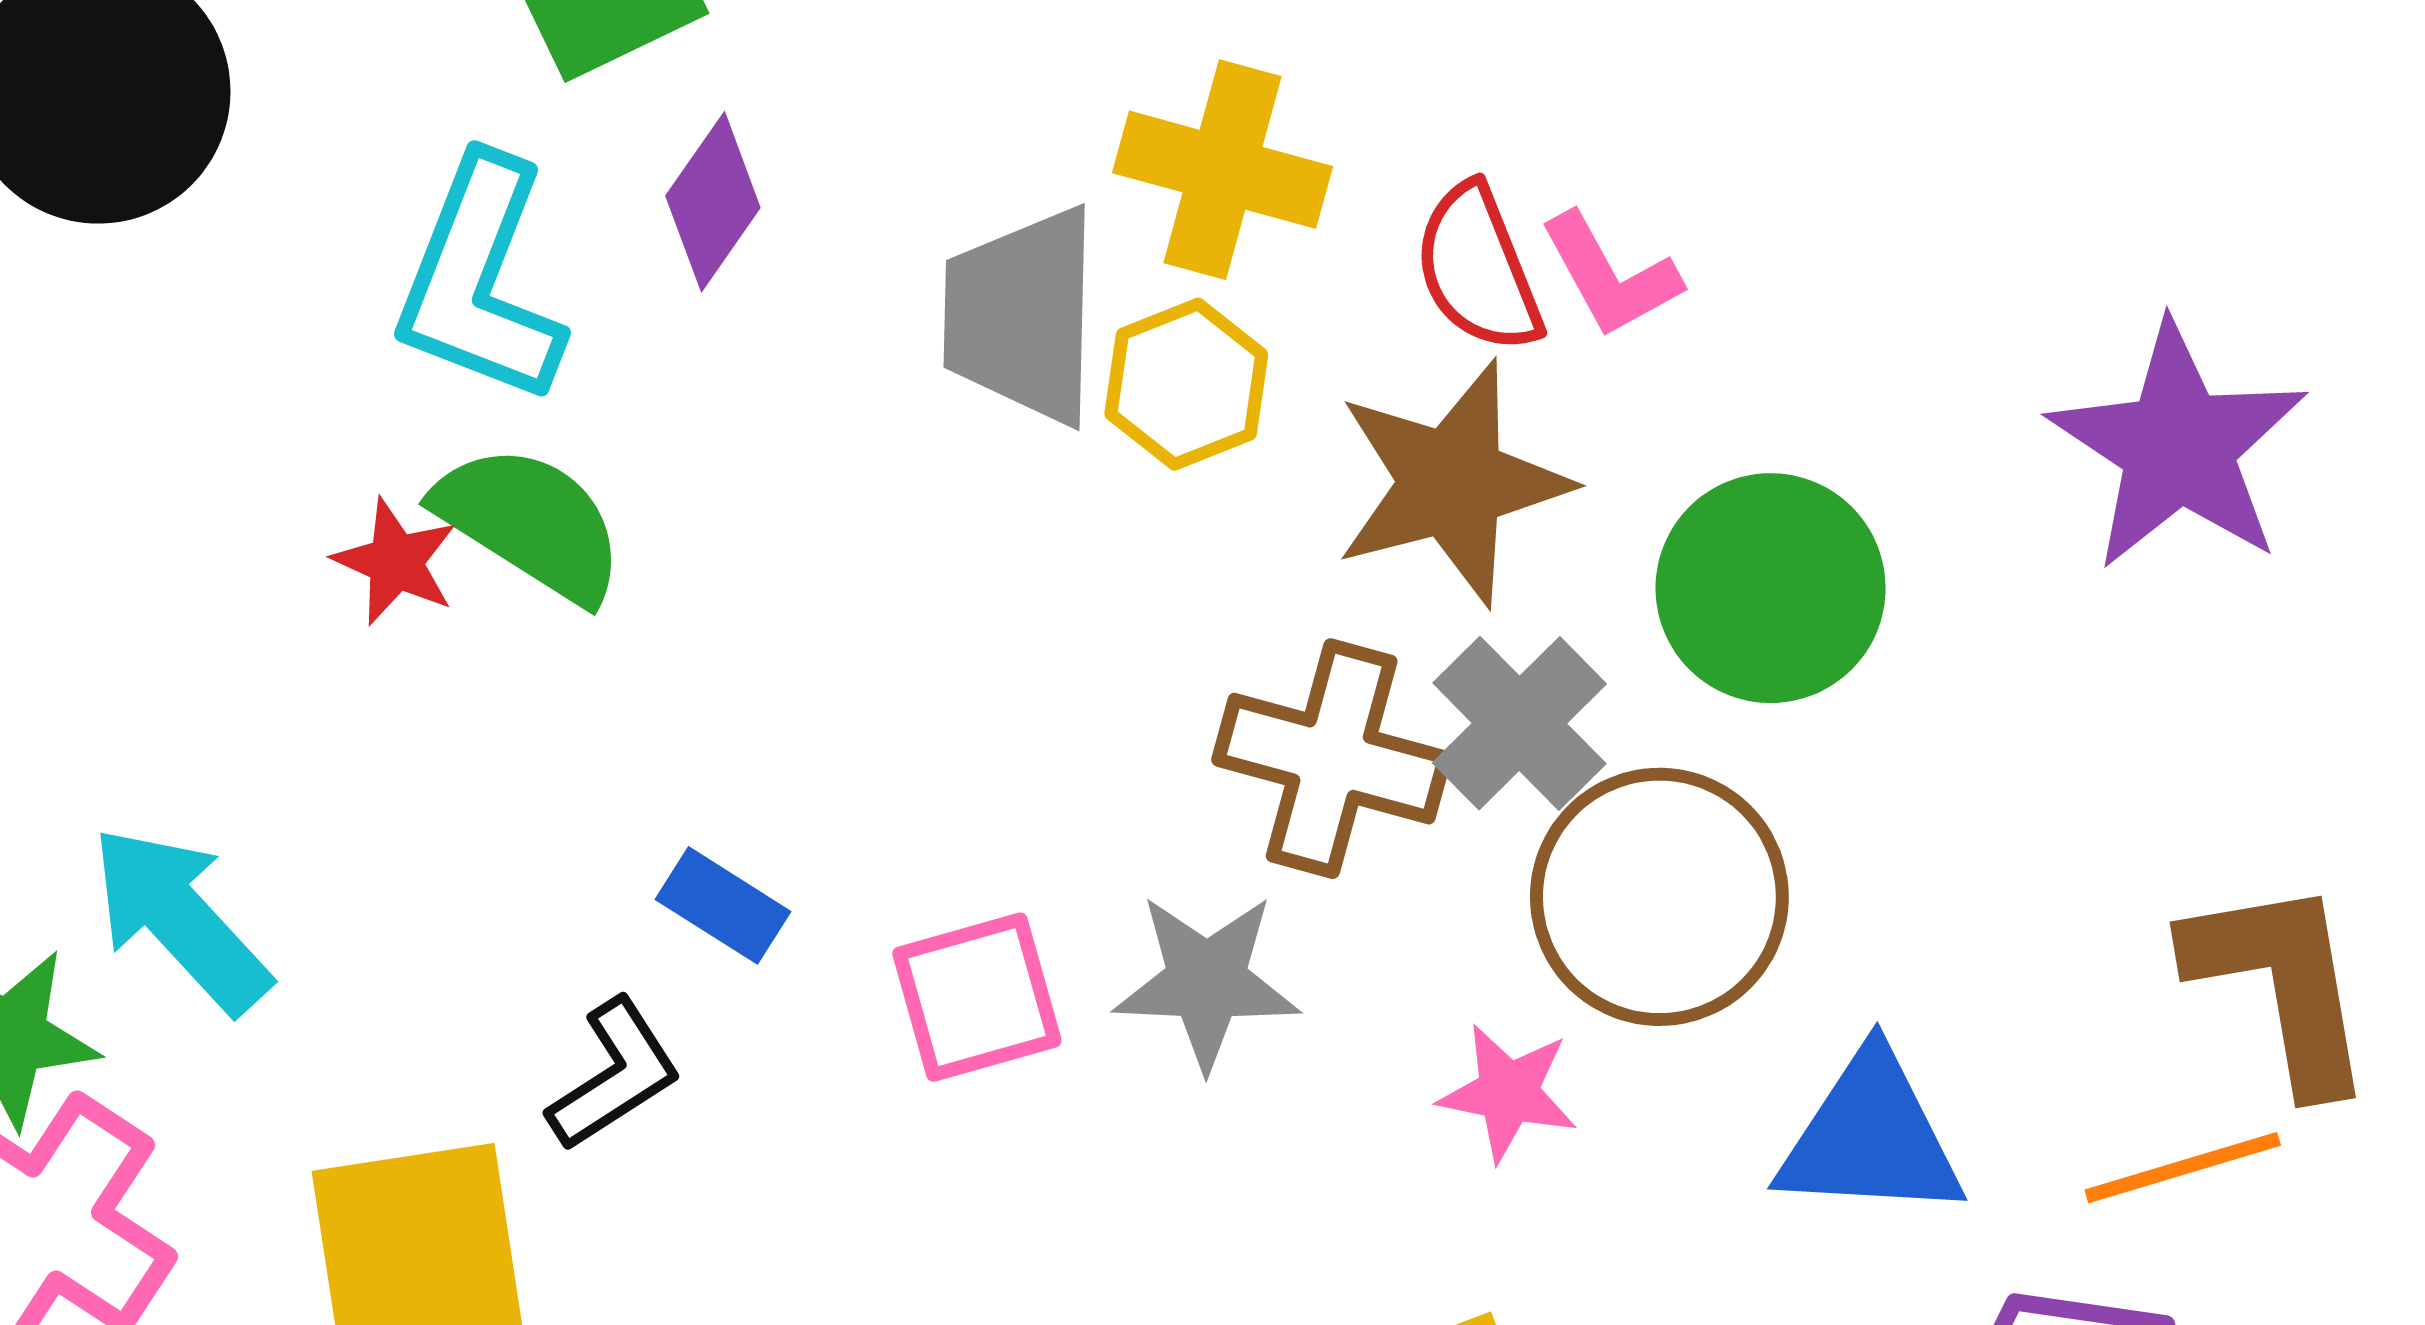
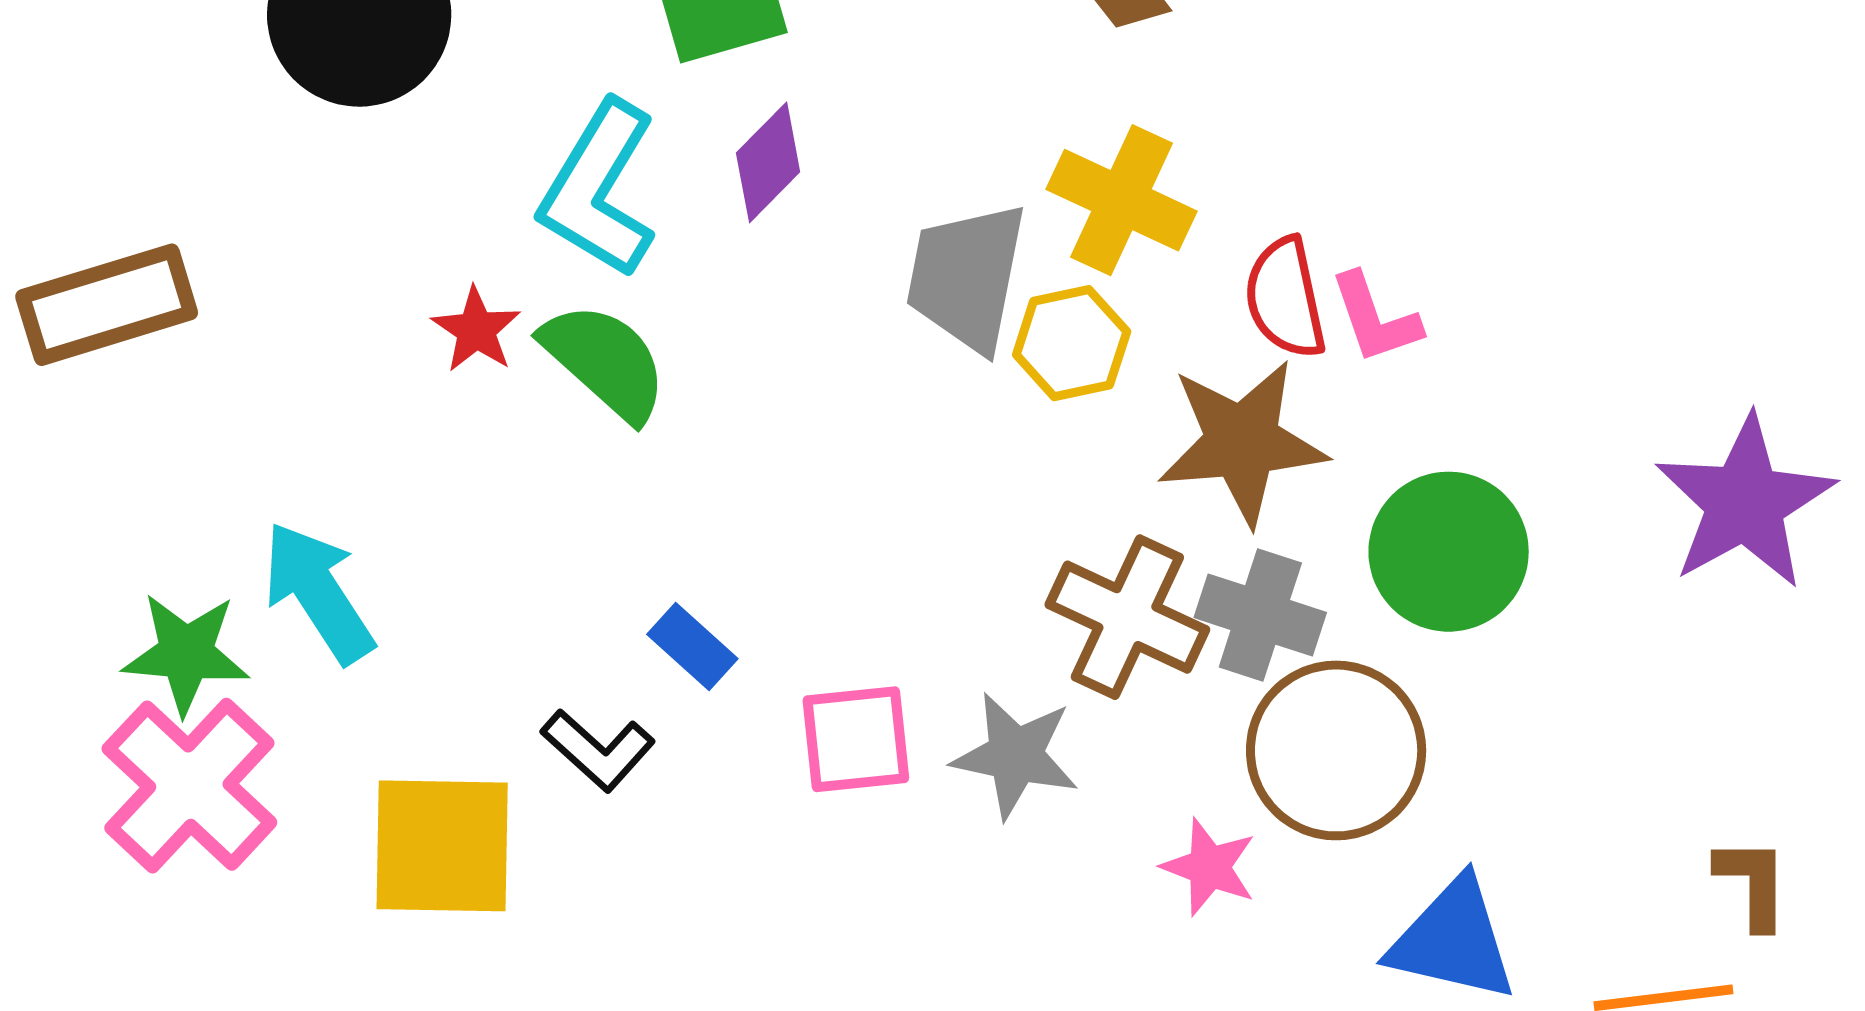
red star: (396, 562) -> (476, 330), moved
gray cross: (1519, 723) -> (1260, 615), turned -37
brown L-shape: (2281, 984) -> (1752, 883), size x0.6
black L-shape: (614, 1075) -> (598, 750), turned 65

